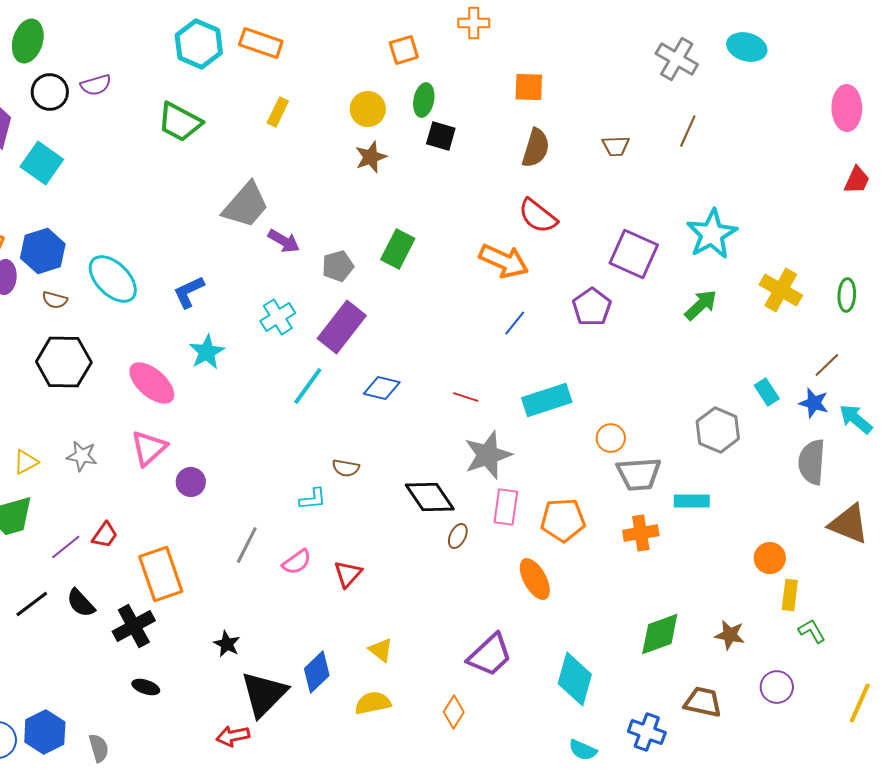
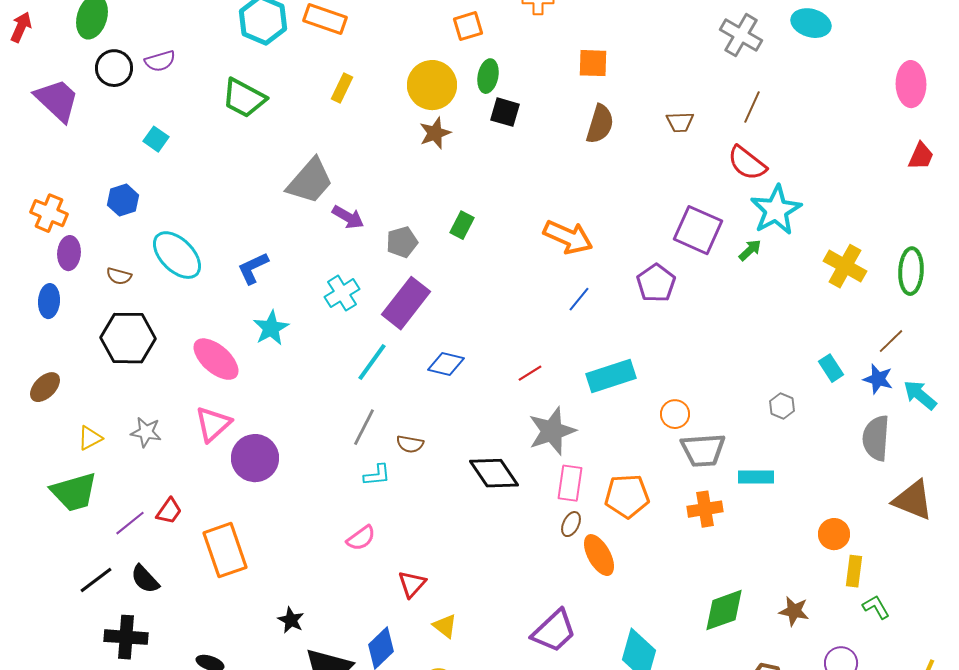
yellow circle: (368, 109) -> (432, 85), size x1.4
cyan square: (42, 163) -> (156, 139), moved, size x0.6
red semicircle: (538, 216) -> (747, 163), moved
green rectangle: (398, 249) -> (462, 225), size x0.7
blue hexagon: (43, 251) -> (123, 200), moved, size x0.7
green ellipse: (847, 295) -> (911, 271), size x1.4
green arrow: (701, 305) -> (750, 250), moved, size x0.7
red line: (466, 397) -> (530, 373), turned -50
gray hexagon: (718, 430) -> (782, 406), size x0.6
purple circle: (191, 482) -> (255, 458), size x1.6
brown ellipse: (458, 536) -> (571, 524), moved
gray line: (247, 545) -> (364, 427), moved
red triangle: (348, 574) -> (412, 584), moved
black cross: (134, 626) -> (126, 637), moved, turned 33

